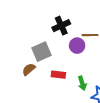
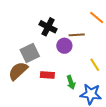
black cross: (61, 26) -> (48, 27), turned -36
brown semicircle: (29, 69) -> (18, 71), size x1.5

